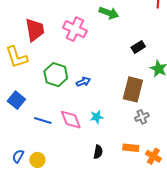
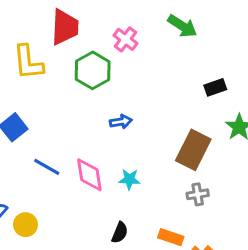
pink cross: (75, 29) -> (126, 39), size x0.7
green hexagon: (56, 75) -> (93, 70), moved

